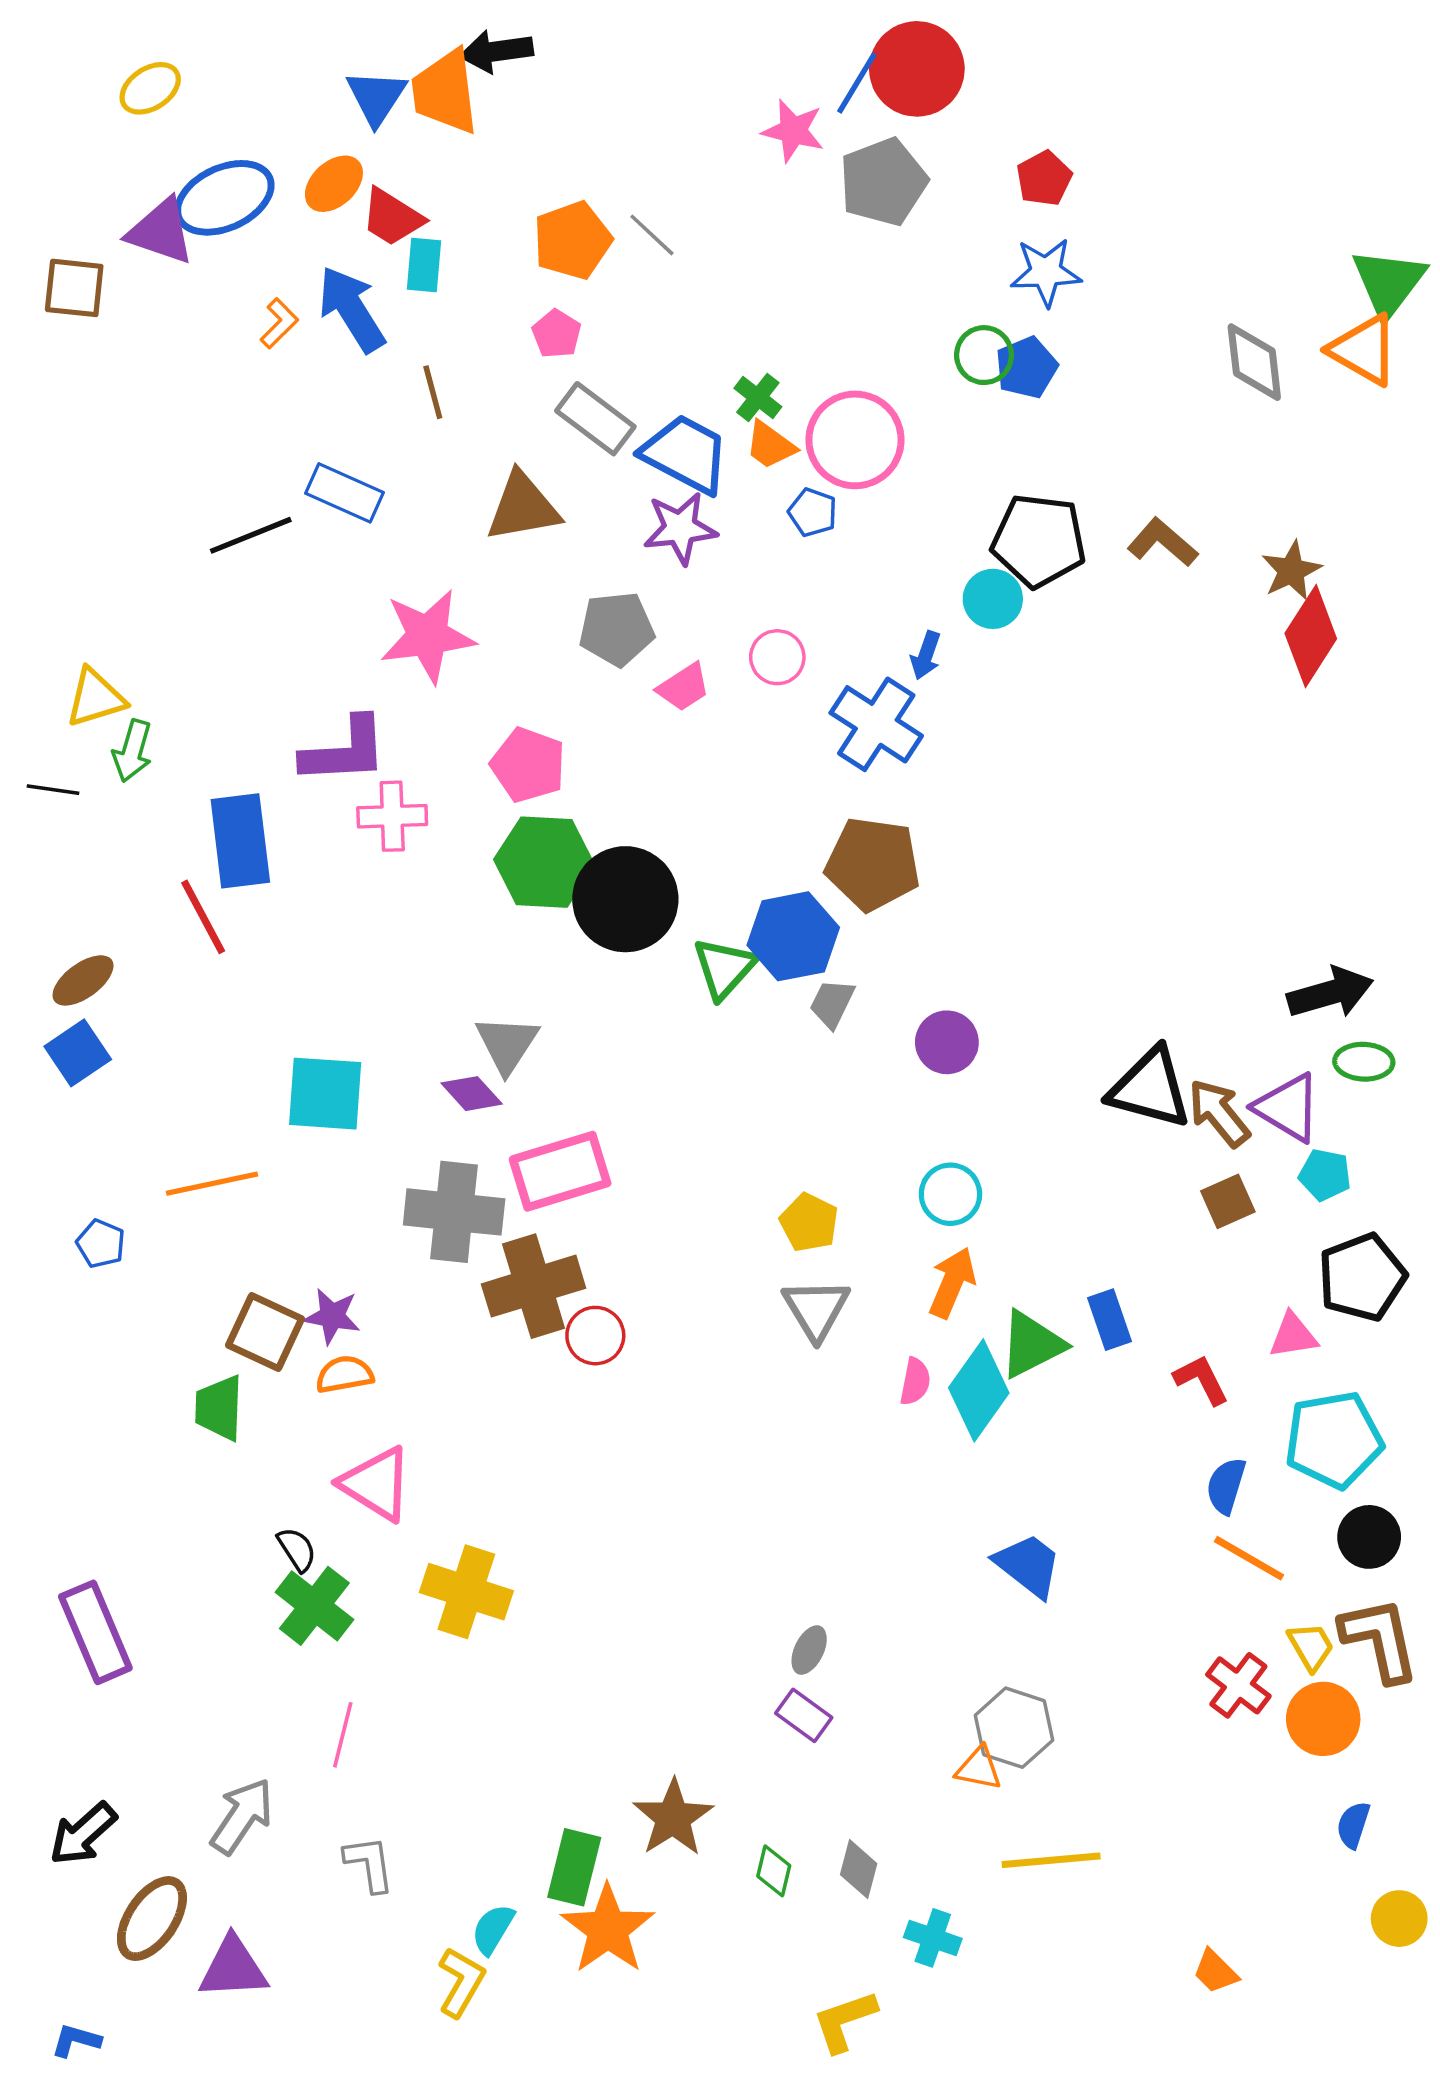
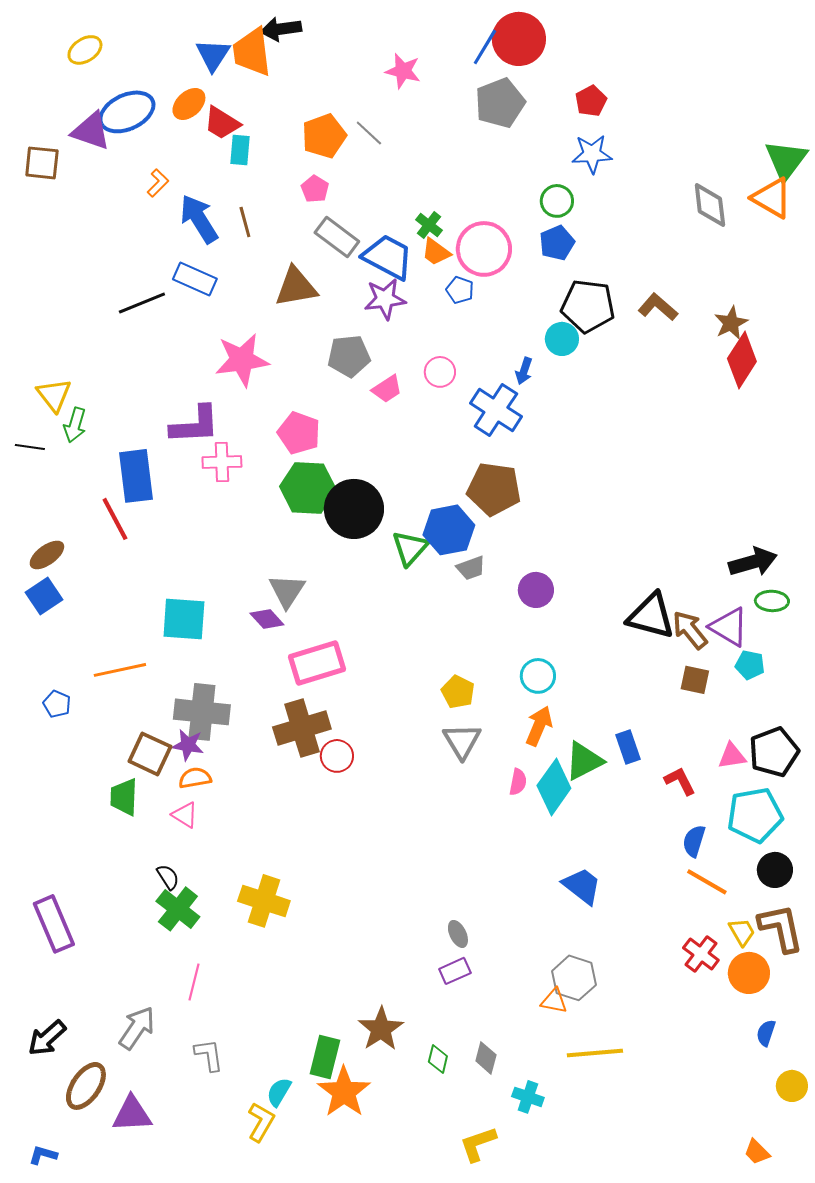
pink star: (793, 131) -> (403, 71), moved
blue arrow: (352, 309) -> (199, 219), moved
blue pentagon: (1026, 367) -> (557, 243), moved
yellow triangle: (95, 698) -> (54, 395), turned -51
gray trapezoid: (832, 1003) -> (471, 568), turned -136
brown square: (1228, 1201) -> (695, 680), turned 36
gray cross: (454, 1212) -> (202, 712), moved
black pentagon: (1362, 1277) -> (774, 752), moved
pink triangle: (376, 1484) -> (185, 815), moved, size x0.6
gray ellipse: (809, 1650) -> (458, 934), turned -52
purple rectangle: (804, 1715) -> (455, 971), turned -60
orange trapezoid: (1215, 1972) -> (757, 1152), moved

